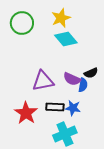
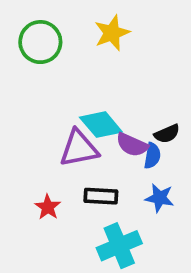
cyan diamond: (66, 39) -> (101, 125), moved
blue star: (73, 108) -> (160, 198), moved
red star: (26, 113) -> (48, 207), size x0.6

